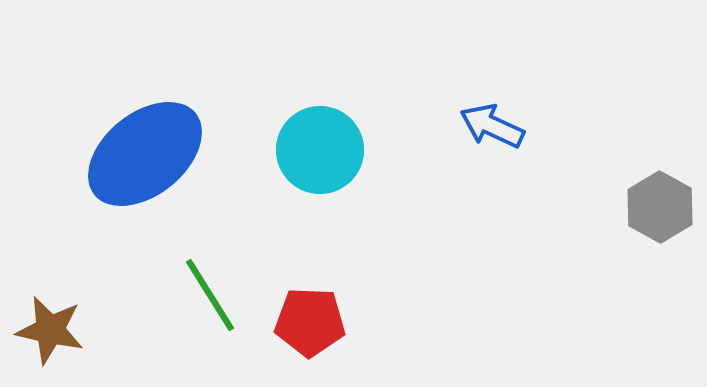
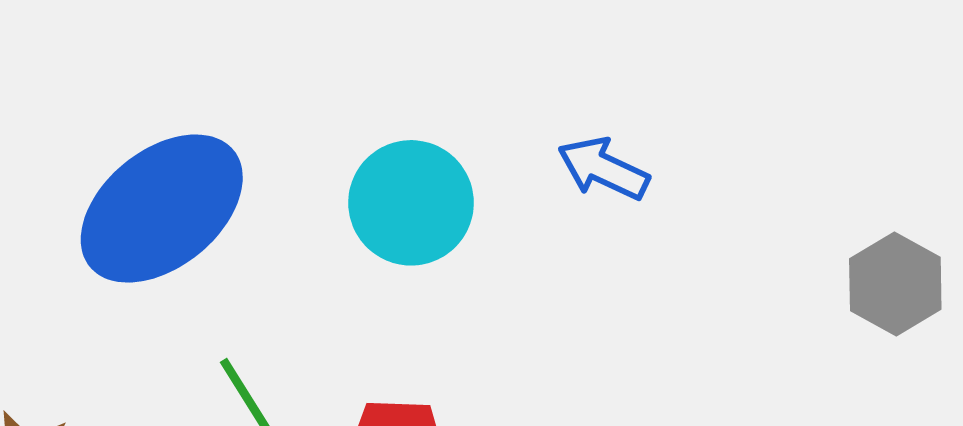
blue arrow: (492, 126) -> (603, 169), moved

